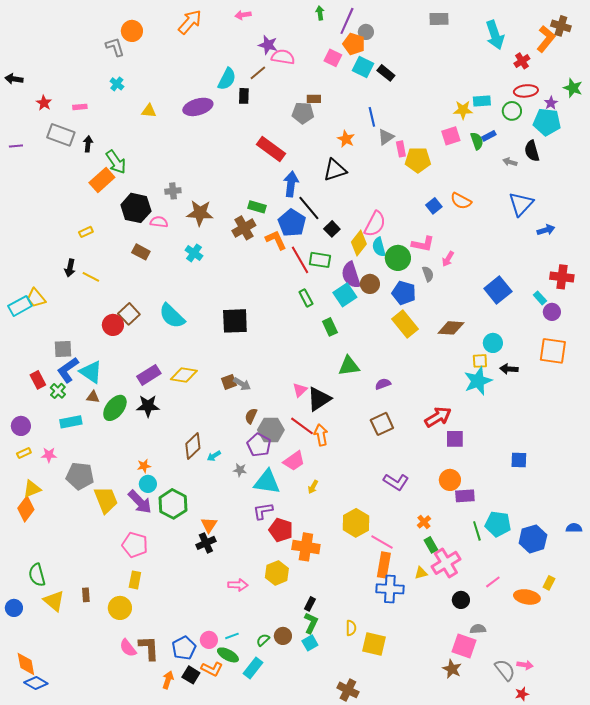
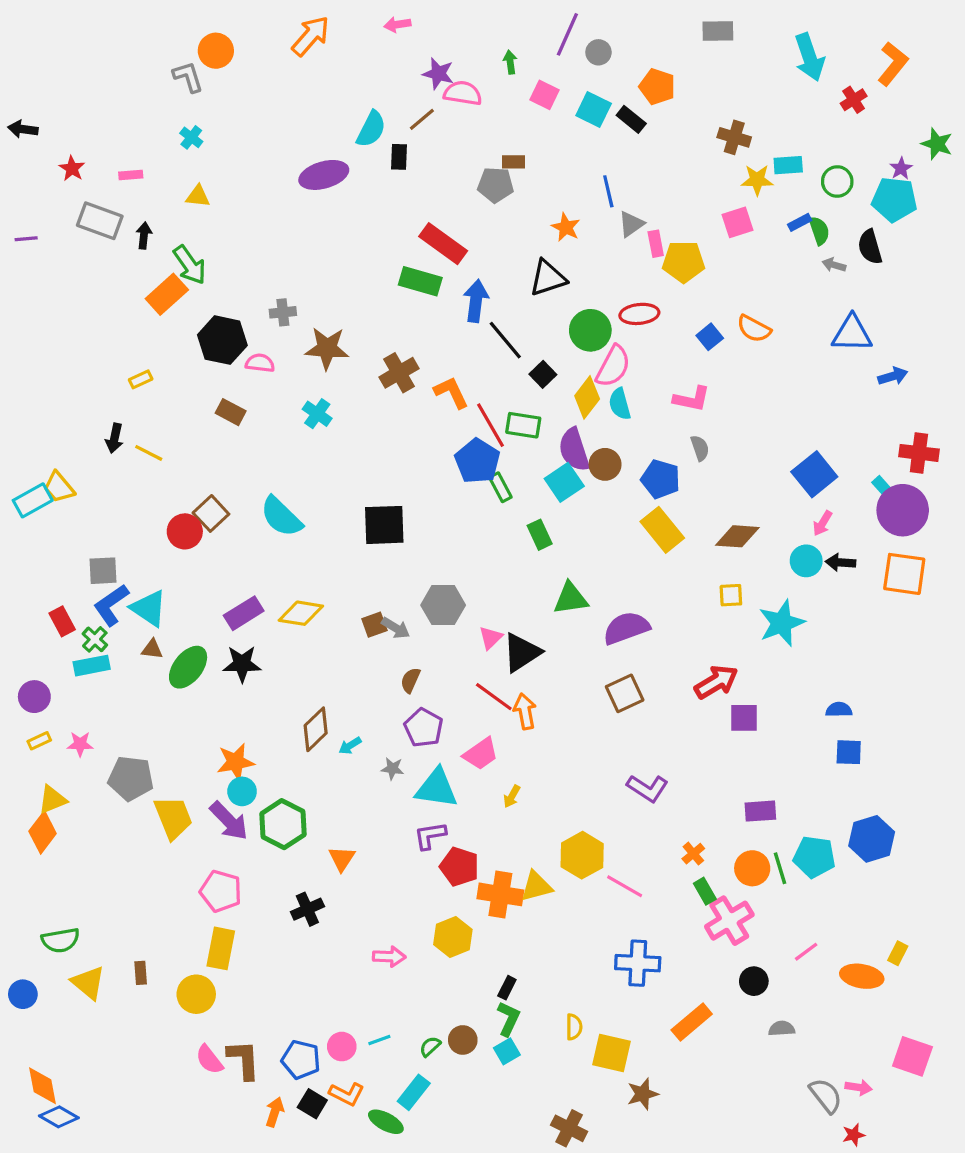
green arrow: (320, 13) -> (510, 62), moved
brown cross: (561, 26) -> (734, 137), moved
orange pentagon: (354, 44) -> (657, 87), moved
red ellipse: (526, 91) -> (639, 314), moved
yellow triangle: (149, 111) -> (198, 196), moved
green semicircle: (477, 141) -> (819, 231), moved
blue triangle: (521, 204) -> (852, 334), turned 48
green rectangle: (257, 207) -> (420, 281), moved, size x1.4
blue pentagon: (292, 223) -> (477, 461), moved
green circle: (398, 258) -> (590, 330), moved
pink arrow: (448, 259) -> (823, 523), moved
purple circle: (552, 312) -> (903, 510), size x1.8
yellow square: (480, 361) -> (731, 595), moved
black arrow: (509, 369) -> (840, 563), moved
purple semicircle: (383, 384) -> (626, 628), size x1.8
cyan rectangle: (71, 422) -> (92, 666), moved
gray hexagon: (271, 430) -> (443, 605), moved
orange star: (144, 466) -> (235, 762), size x1.6
orange circle: (450, 480) -> (752, 868), moved
blue semicircle: (574, 528) -> (839, 710), moved
blue hexagon: (533, 539) -> (872, 839), moved
black cross: (206, 543) -> (307, 909), moved
orange rectangle: (384, 565) -> (692, 1022), moved, turned 40
yellow triangle: (421, 573) -> (536, 886), moved, size x1.5
green semicircle: (37, 575) -> (61, 940), turned -85
yellow rectangle: (135, 580) -> (221, 948), size x1.4
pink square: (464, 646) -> (912, 1056), moved
blue pentagon: (184, 648) -> (301, 1060), turned -30
green ellipse: (228, 655) -> (386, 1122), moved
brown star: (452, 669) -> (643, 1094), moved, turned 30

